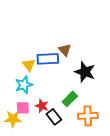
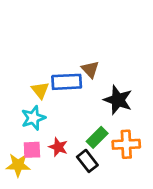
orange cross: (88, 116) -> (126, 144), moved
black rectangle: (54, 117) -> (87, 161), moved

